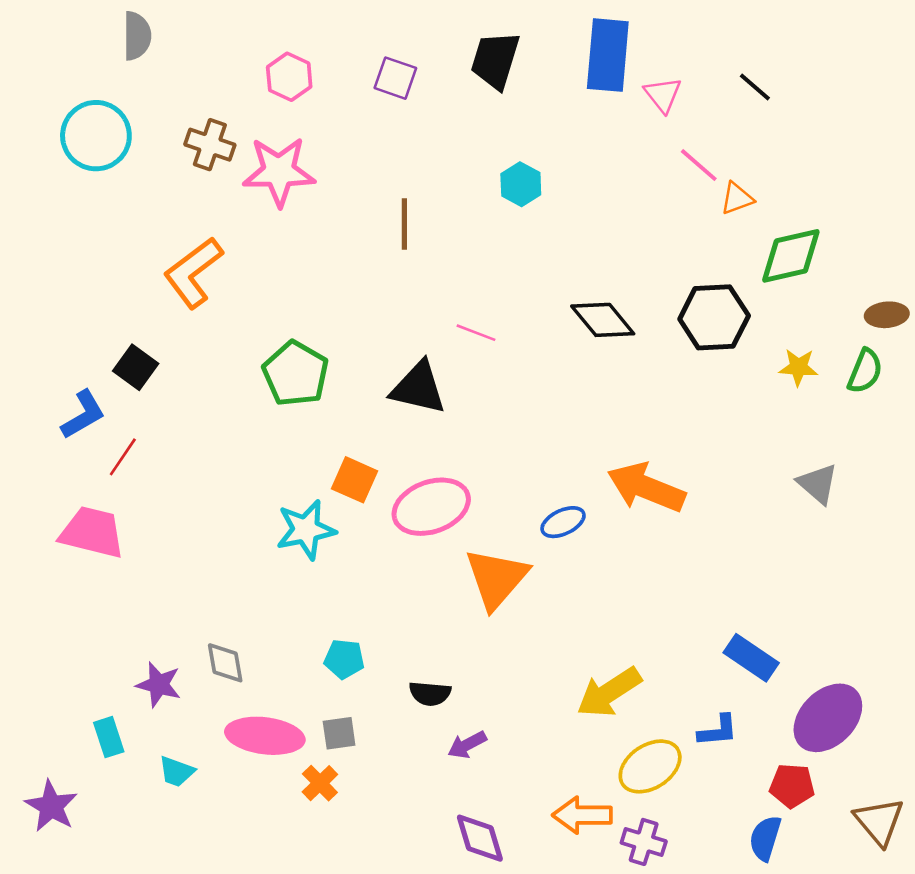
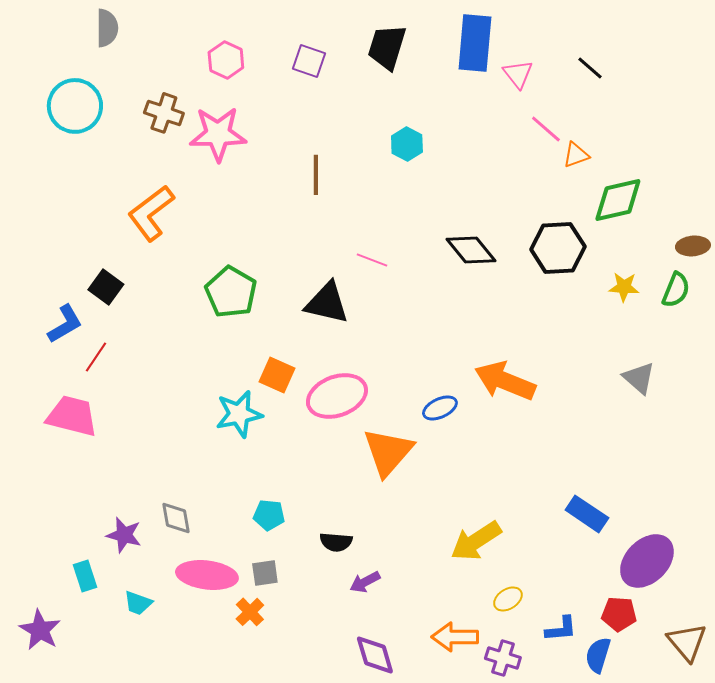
blue L-shape: (718, 731) -> (561, 629), moved
yellow ellipse: (650, 766) -> (508, 599), size x0.6

